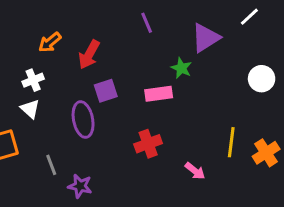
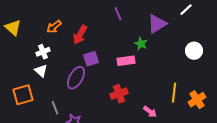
purple ellipse: (83, 120) -> (76, 78), turned 40

